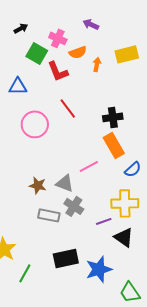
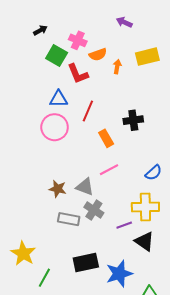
purple arrow: (91, 24) -> (124, 22), moved
blue triangle: (18, 86) -> (59, 99), moved
red line: (68, 108) -> (88, 111), turned 60
orange rectangle: (114, 145) -> (106, 138), moved, size x0.7

